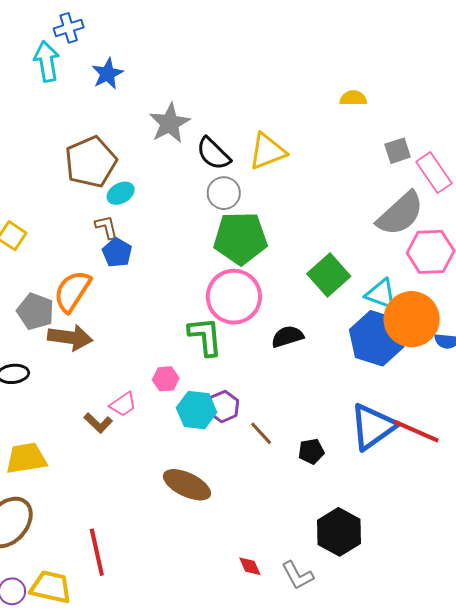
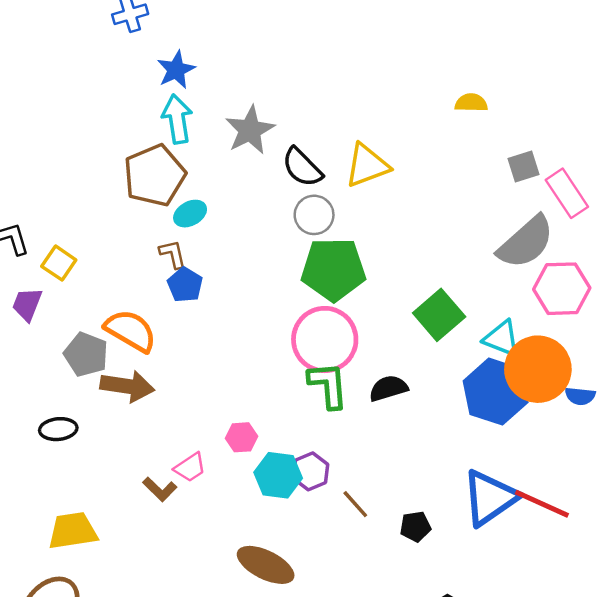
cyan arrow: (47, 61) -> (177, 119), moved
orange semicircle: (72, 291) -> (131, 331), turned 87
green L-shape: (205, 336) -> (328, 385), moved

